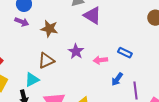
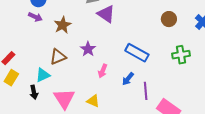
brown star: (49, 29) -> (63, 25), turned 30
blue rectangle: (125, 53) -> (137, 53), size x1.6
pink arrow: (100, 60) -> (103, 71), moved, turned -64

